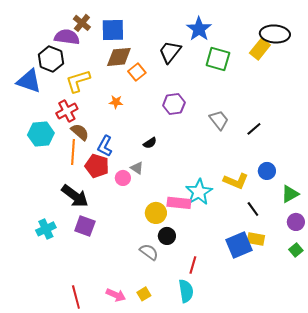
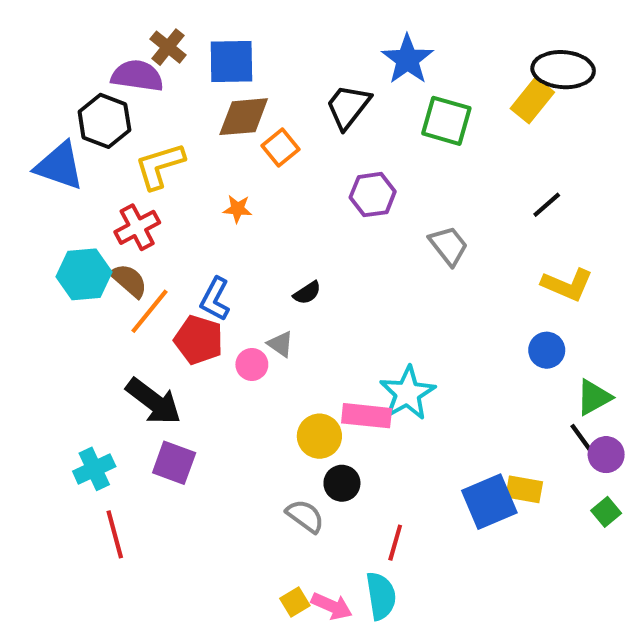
purple hexagon: (174, 104) -> (373, 195), moved
black line: (254, 129) -> (547, 205), moved
brown semicircle: (80, 132) -> (129, 281), moved
orange line: (73, 152) -> (149, 311), turned 35
yellow L-shape: (236, 181) -> (567, 285), moved
black line: (253, 209) -> (582, 438), moved
pink arrow: (116, 295) -> (332, 606), moved
red line: (76, 297) -> (115, 534), moved

